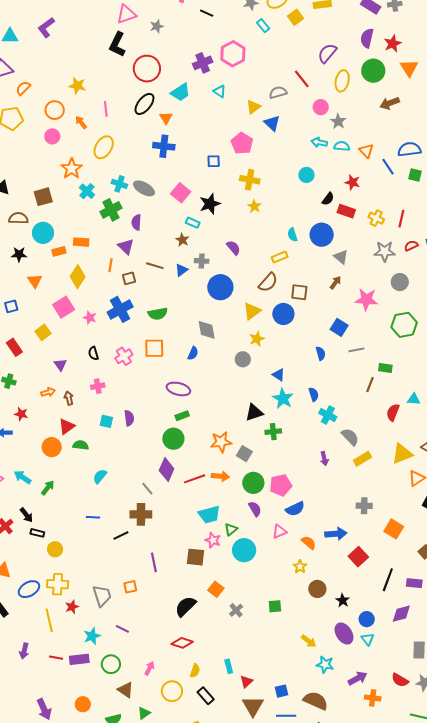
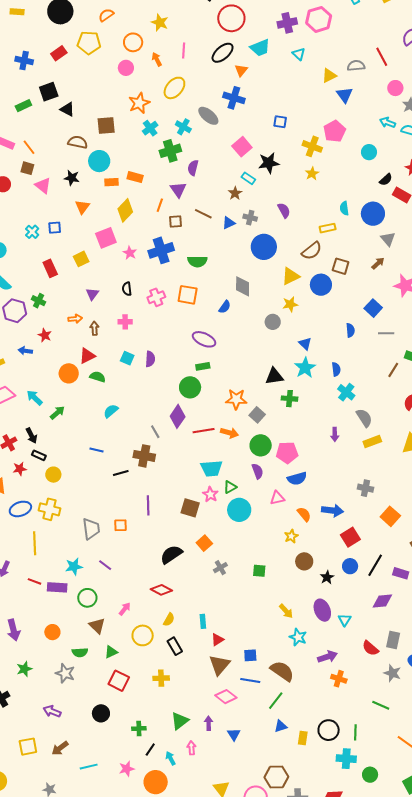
pink pentagon: (242, 143) -> (335, 131), moved
gray ellipse: (144, 188) -> (208, 116), moved
red star: (72, 607) -> (20, 469), moved
blue circle: (367, 619) -> (350, 566), moved
red semicircle: (400, 680) -> (370, 648), moved

